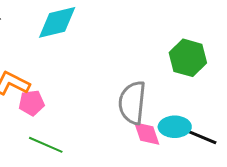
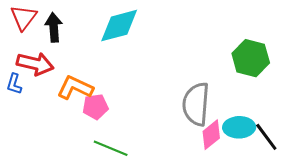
pink diamond: (147, 134) -> (211, 135), turned 72
black line: (202, 137) -> (266, 137), turned 32

